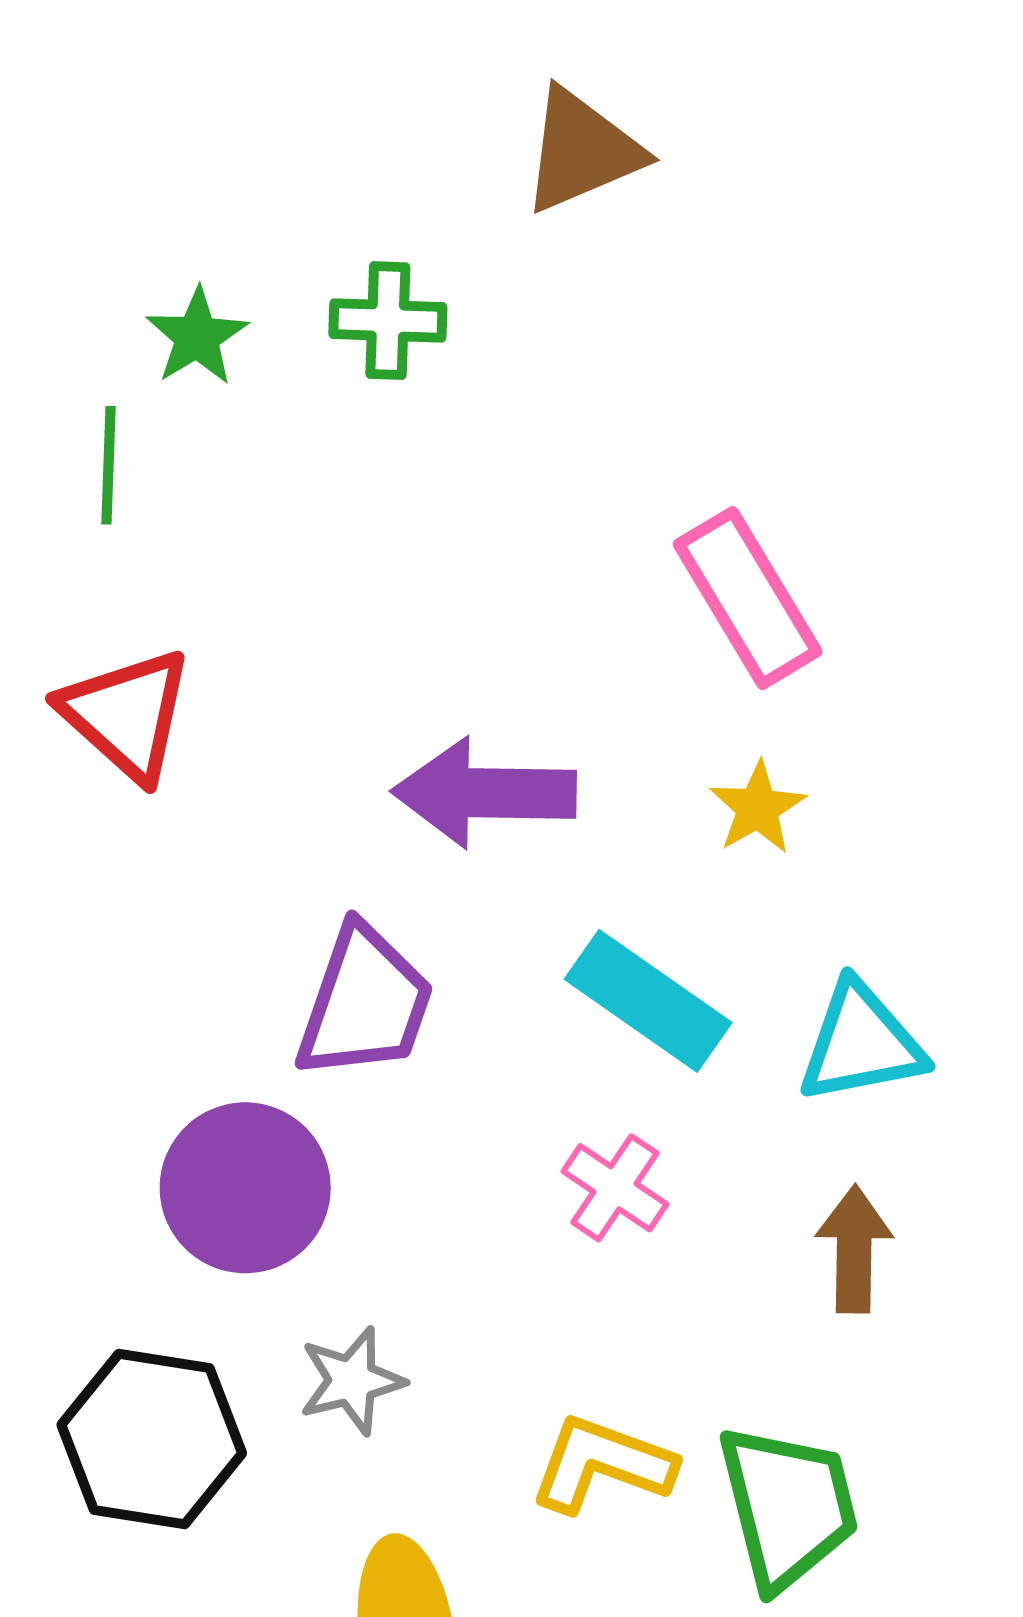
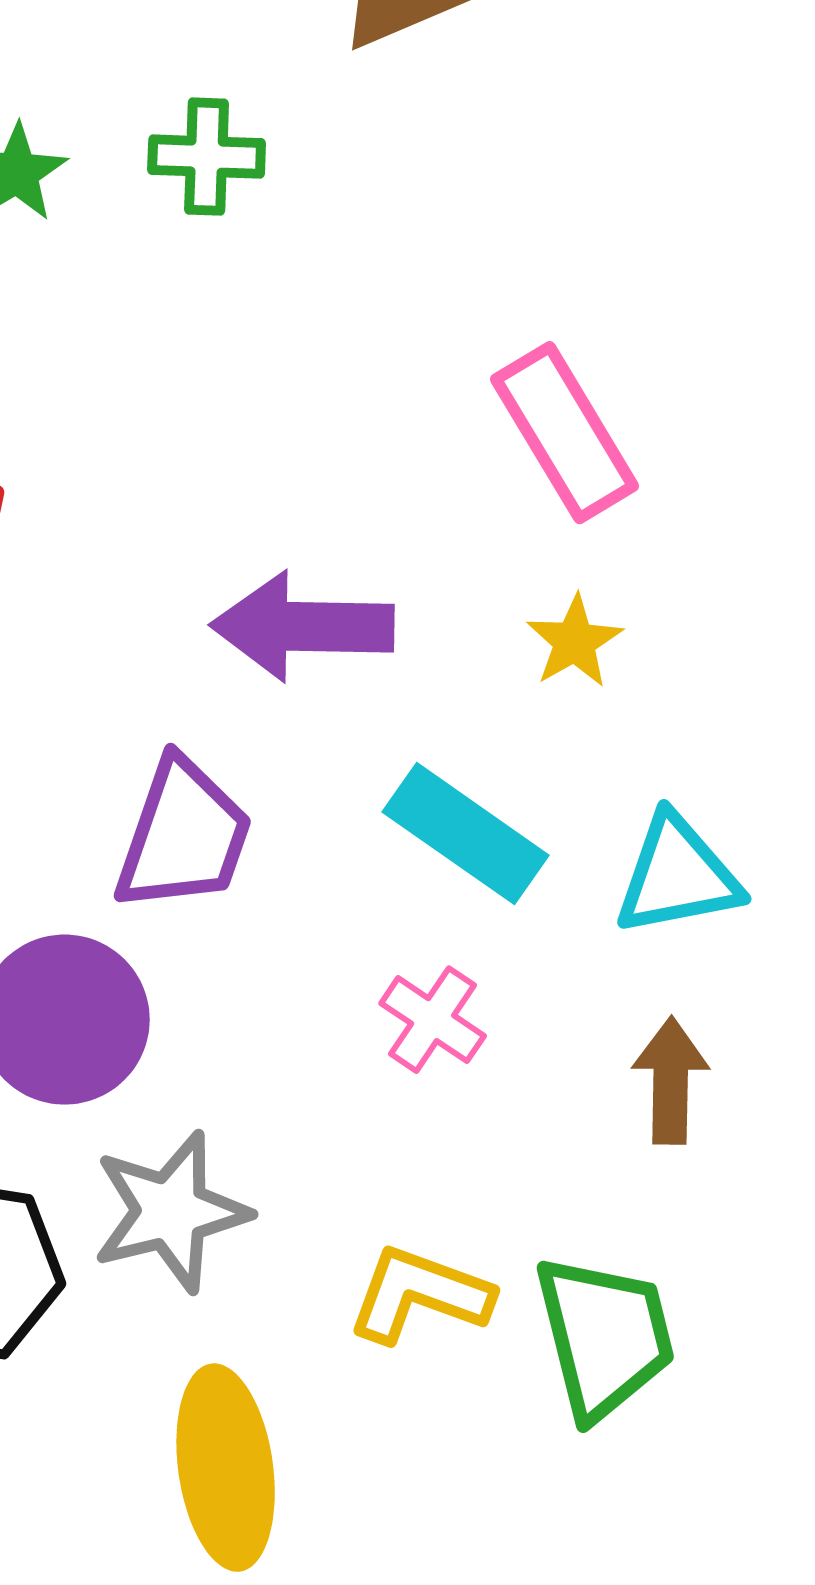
gray star: (352, 1381) -> (171, 1212), size x1.5

